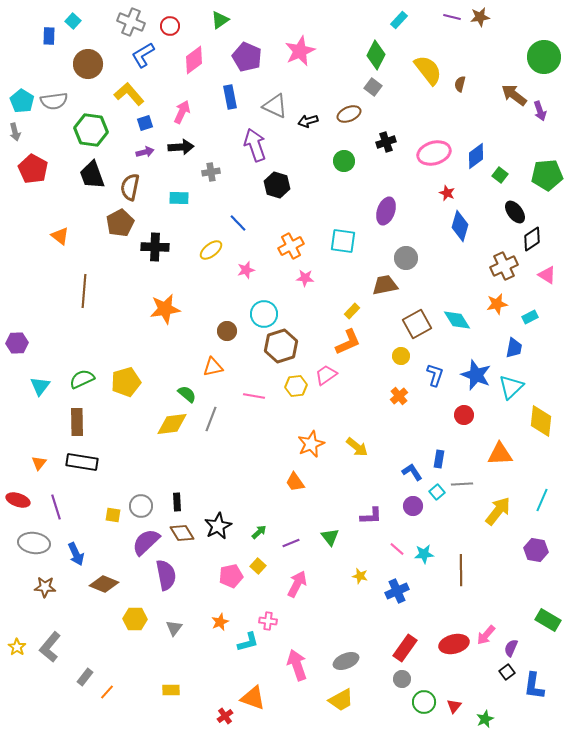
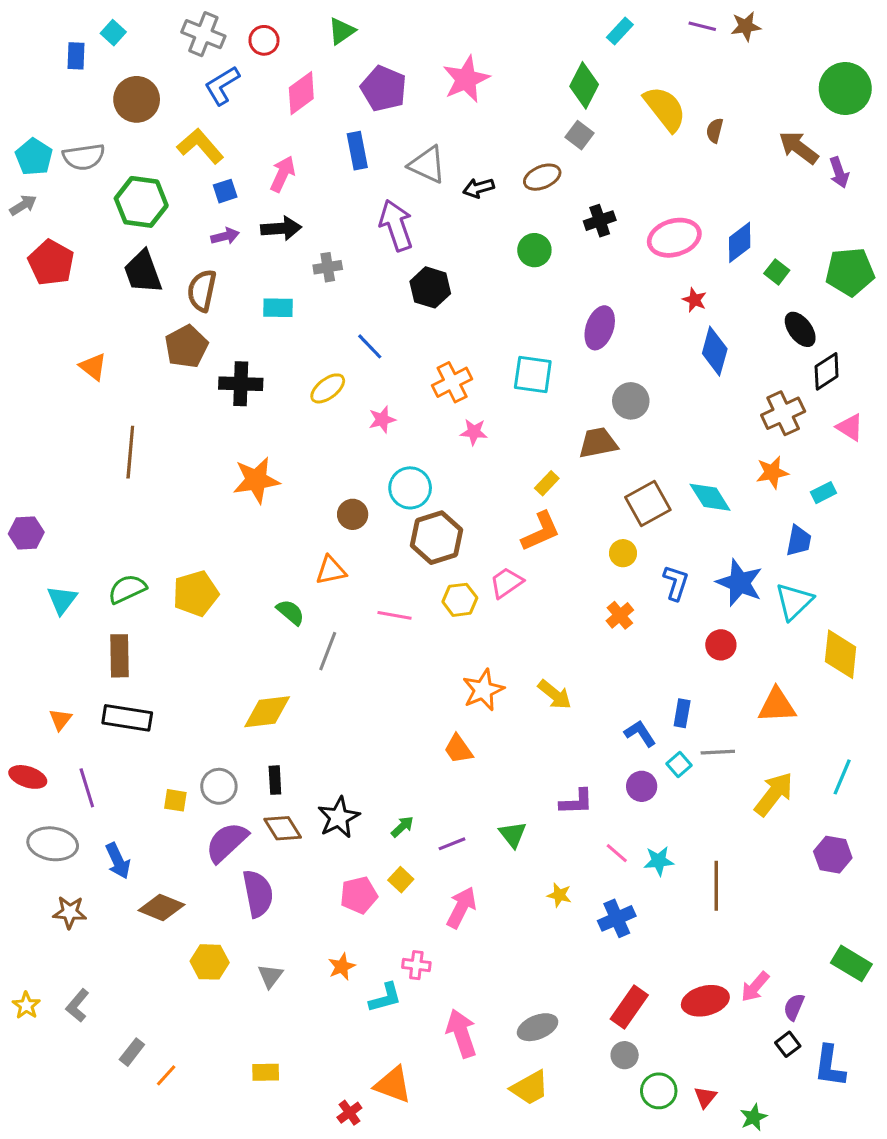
gray arrow: (15, 132) -> (23, 205), turned -108
yellow diamond: (172, 424) -> (267, 712), moved
gray L-shape: (50, 647) -> (78, 1005), size x0.7

